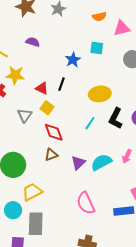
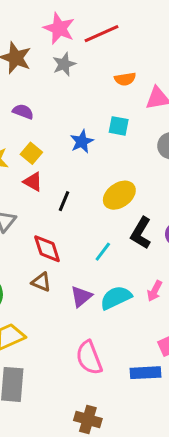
black line: (61, 84) -> (64, 201), moved
yellow ellipse: (100, 94) -> (119, 195), turned -30
yellow square: (47, 108) -> (31, 153), moved
cyan line: (90, 123) -> (103, 252), moved
brown triangle: (51, 155) -> (41, 282), turned 40

